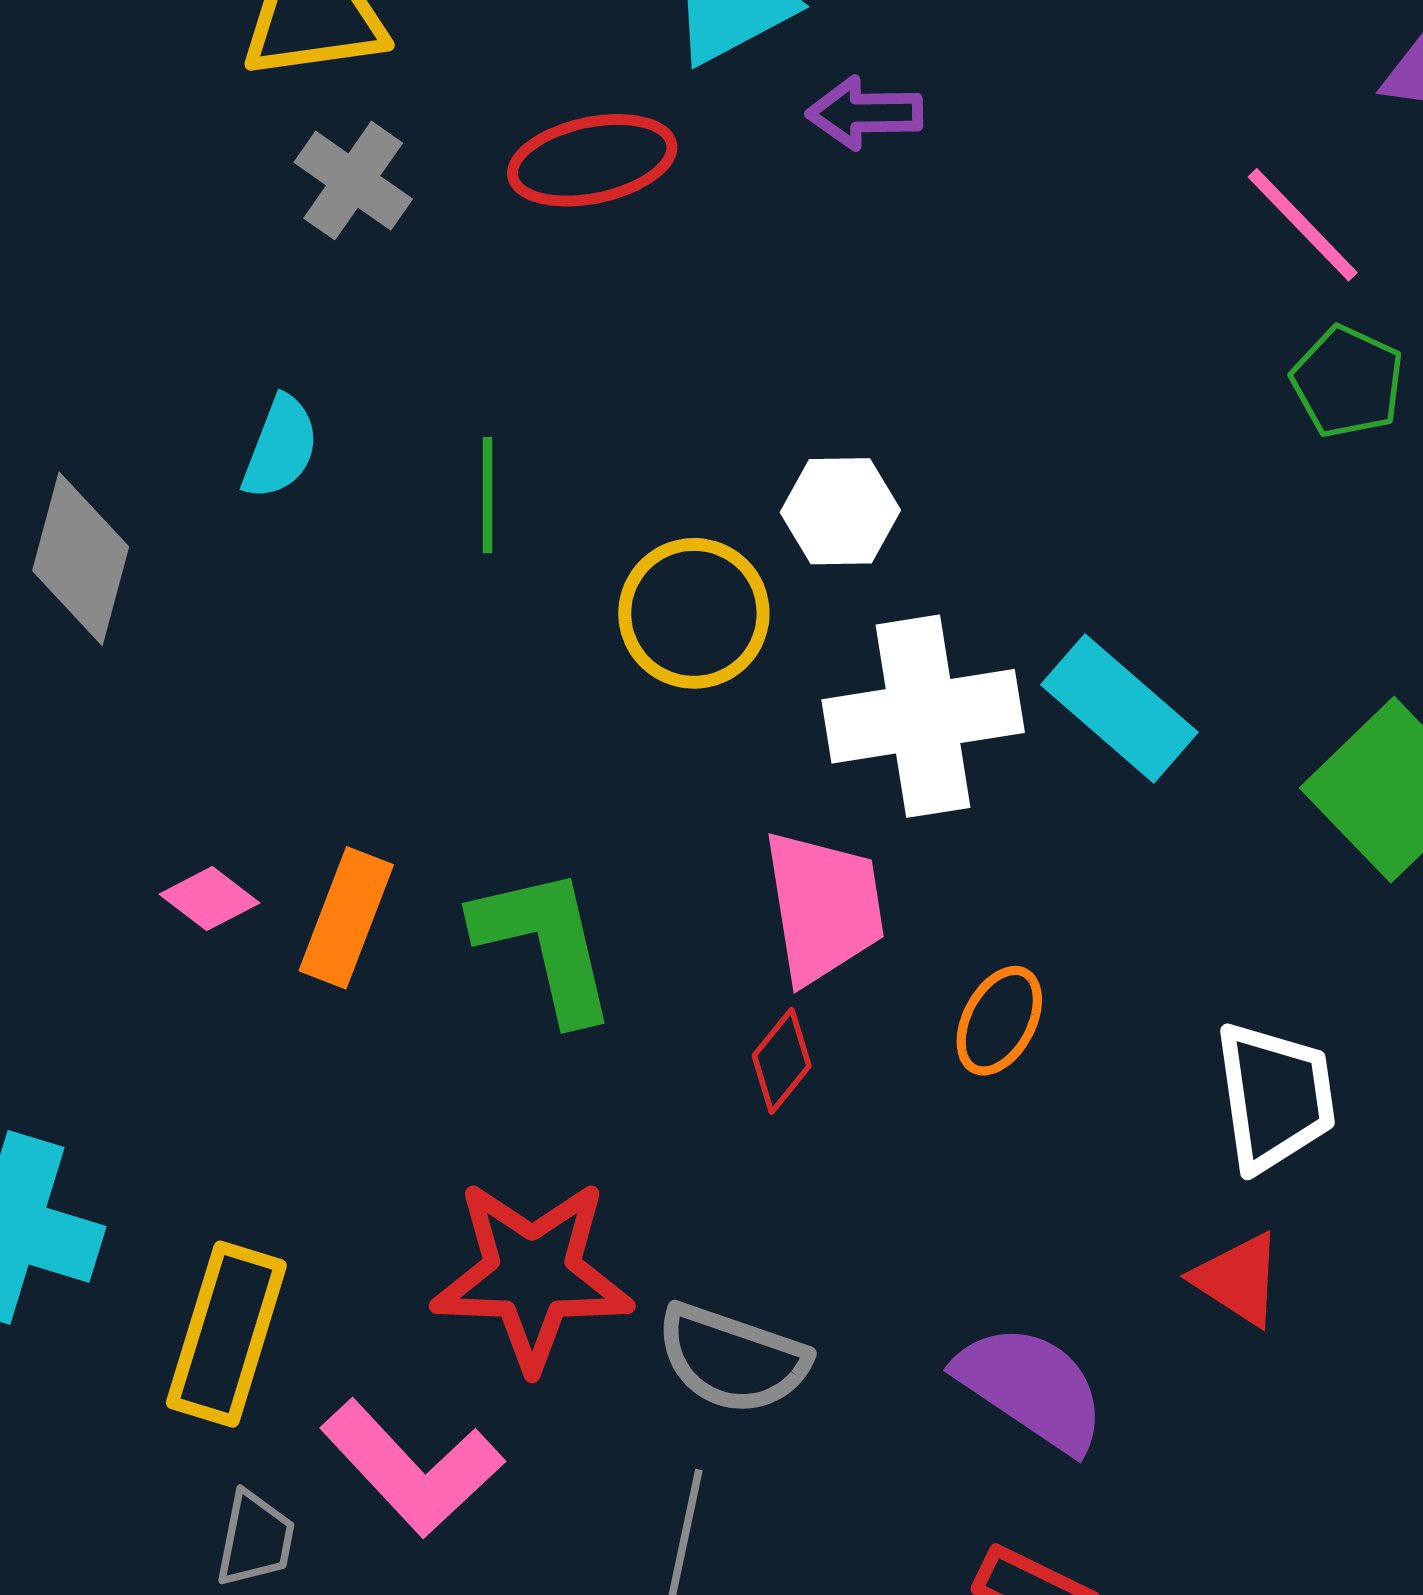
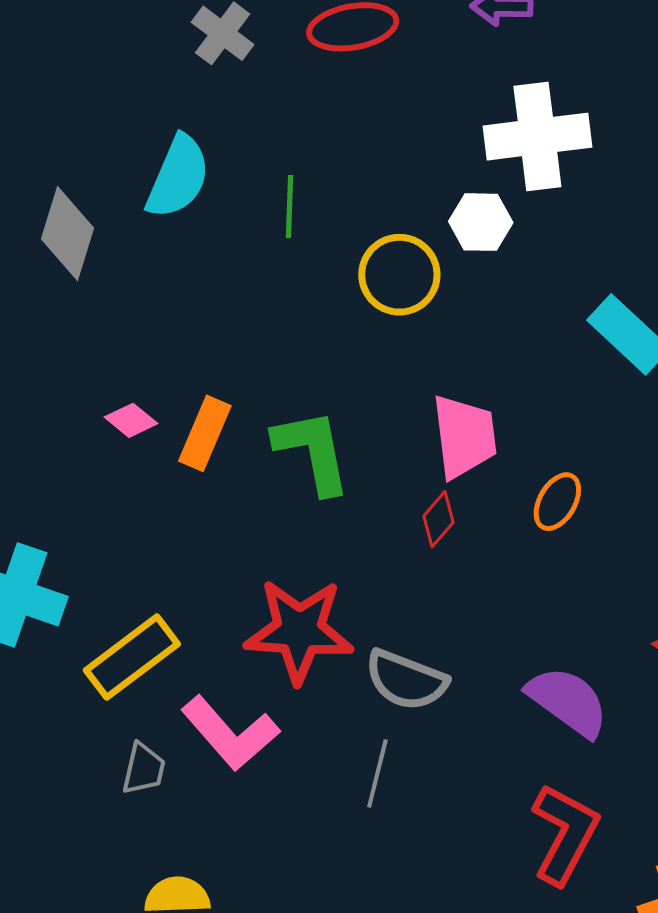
cyan semicircle: (280, 447) -> (178, 177), size x1.5
white cross: (923, 716) -> (537, 137), moved
yellow rectangle: (226, 1334) -> (132, 657), turned 34

